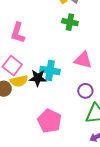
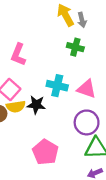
cyan cross: (50, 71) -> (57, 86), moved
purple circle: (85, 91) -> (87, 122), size x1.5

